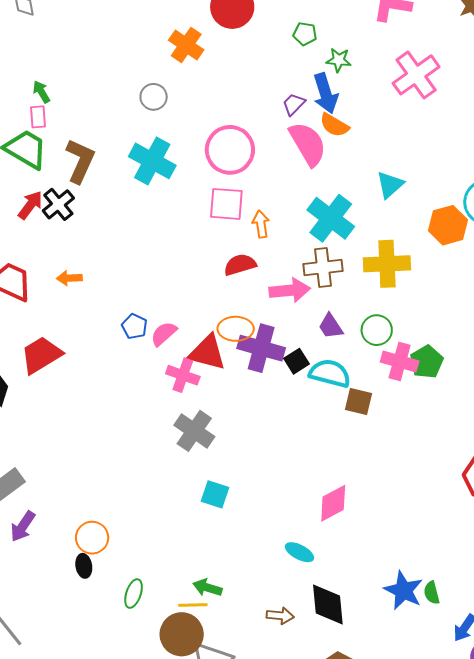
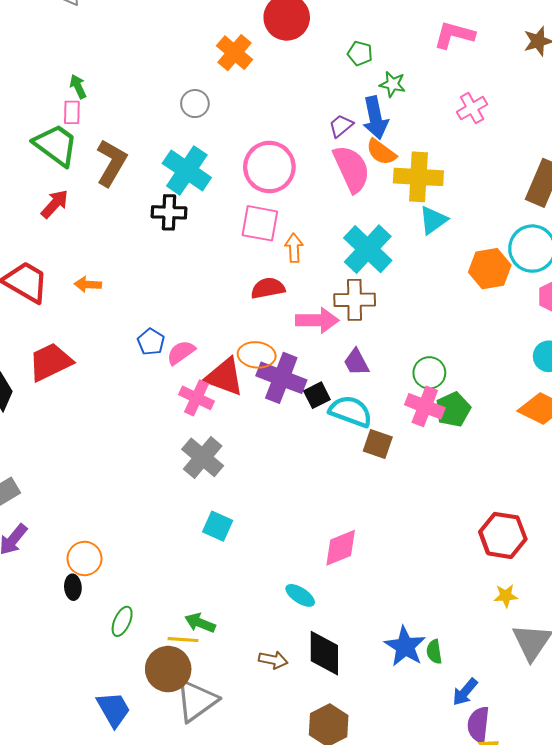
pink cross: (416, 75) -> (472, 108), size x0.6
black cross: (58, 204) -> (169, 212), moved, turned 36
yellow cross: (387, 264) -> (418, 177), moved
green circle: (377, 330) -> (429, 373), moved

